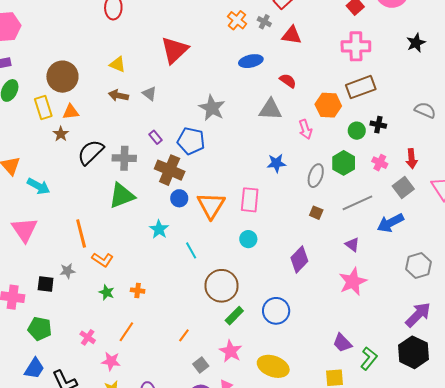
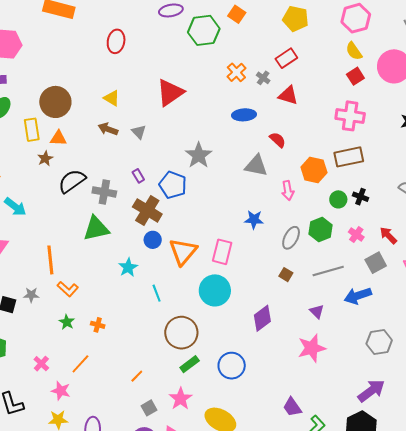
red arrow: (412, 159) -> (388, 235), turned 132
cyan circle: (248, 239) -> (215, 290), size x1.8

